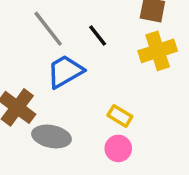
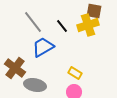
yellow cross: (158, 51) -> (88, 25), moved

